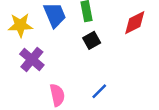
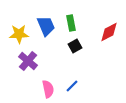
blue line: (99, 91) -> (72, 86), moved

